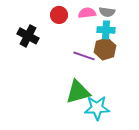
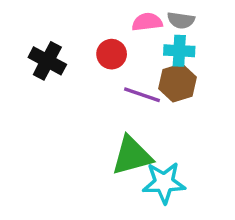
red circle: (59, 15) -> (112, 54), moved

